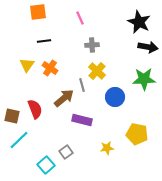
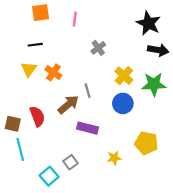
pink line: (80, 18) -> (75, 19), moved, turned 32
black line: (44, 41) -> (35, 45), moved
gray cross: (92, 45) -> (98, 48), turned -32
yellow cross: (97, 71) -> (124, 76), moved
cyan line: (19, 140) -> (20, 149), turned -60

